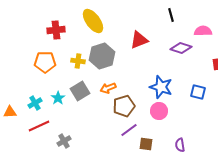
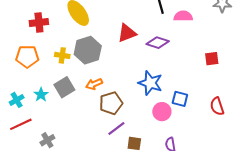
pink semicircle: (203, 31) -> (183, 16), moved
purple diamond: (181, 48) -> (158, 43), moved
blue square: (198, 92) -> (180, 99), moved
pink circle: (159, 111) -> (162, 112), moved

